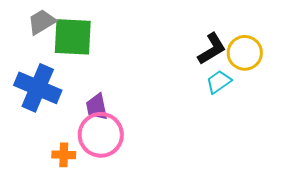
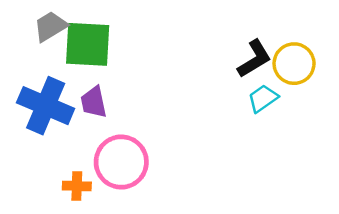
purple trapezoid: (97, 107) -> (94, 102), moved

